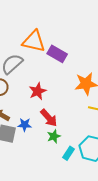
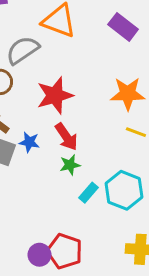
purple rectangle: (57, 54) -> (123, 27), moved
red star: (38, 91) -> (55, 95), size x1.4

